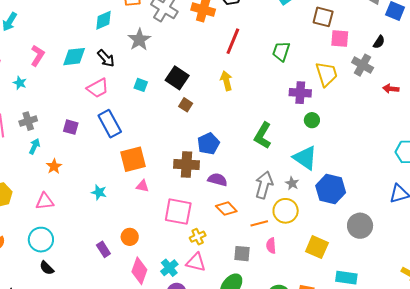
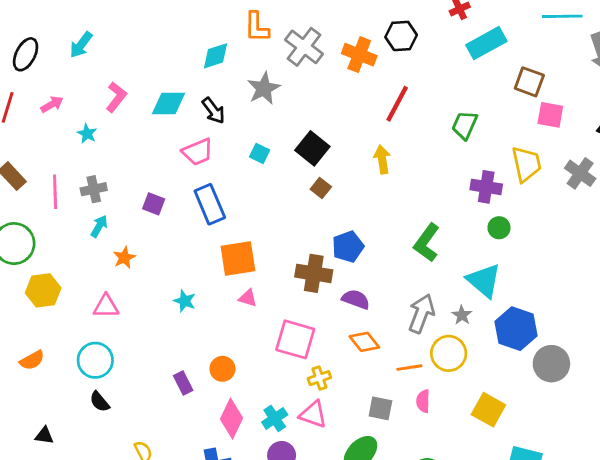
gray cross: (363, 65) -> (580, 173), moved
gray circle: (360, 226) -> (551, 364), moved

